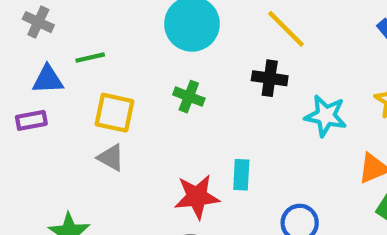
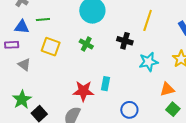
yellow line: (286, 29) -> (148, 20), moved, turned 55
cyan star: (326, 116) -> (148, 62), turned -30
gray triangle: (111, 158) -> (24, 65), moved

